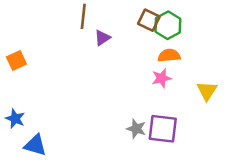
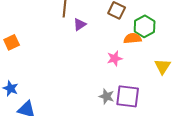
green hexagon: (168, 25) -> (145, 26), moved
pink star: (162, 78) -> (115, 58), moved

